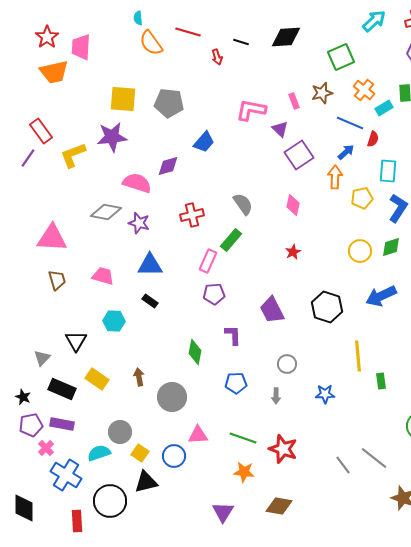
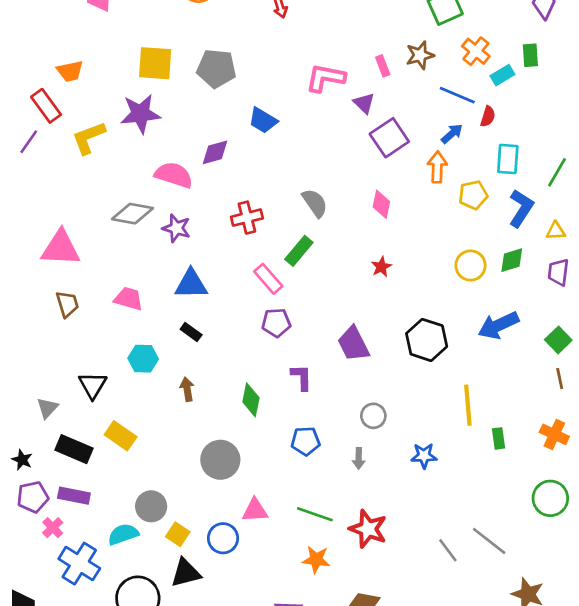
orange trapezoid: (54, 72) -> (70, 71), moved, size x0.7
blue trapezoid: (204, 142) -> (263, 120), turned 80
pink rectangle: (208, 261) -> (268, 279), turned -65
brown arrow: (139, 377) -> (187, 389), moved

